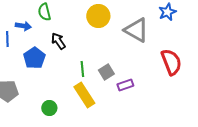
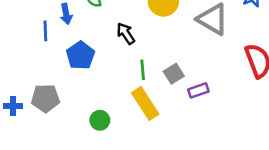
blue arrow: (23, 26) -> (66, 14), turned 70
black arrow: (58, 41) -> (126, 33), moved

